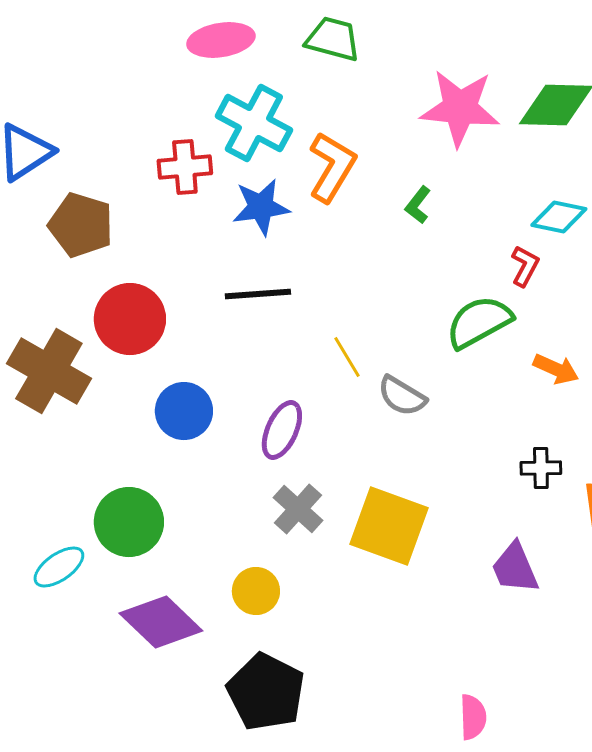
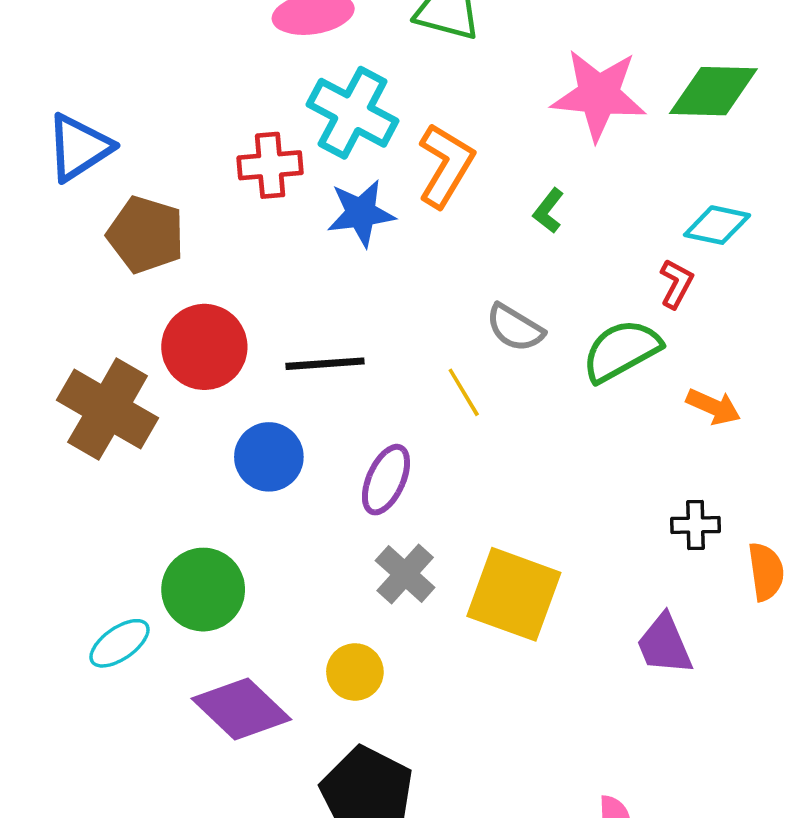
black line: (258, 294) -> (325, 364), moved
gray semicircle: (402, 396) -> (515, 328), moved

